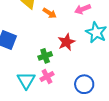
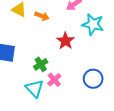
green cross: (45, 56) -> (41, 64), moved

